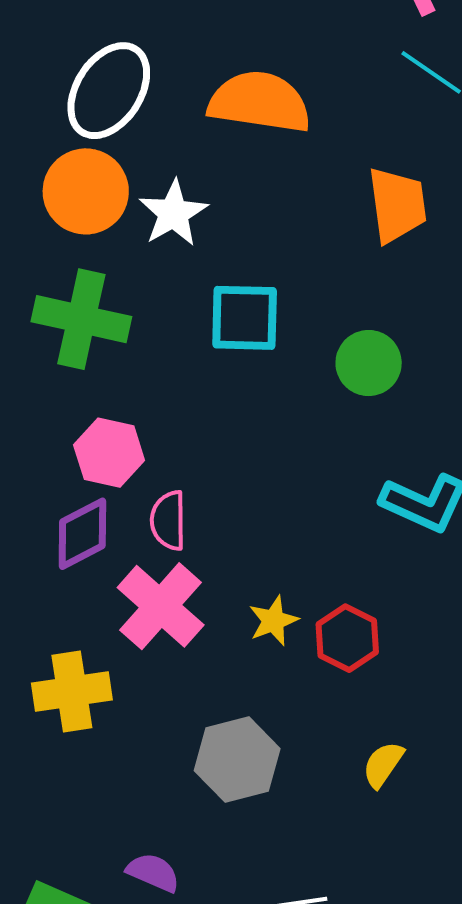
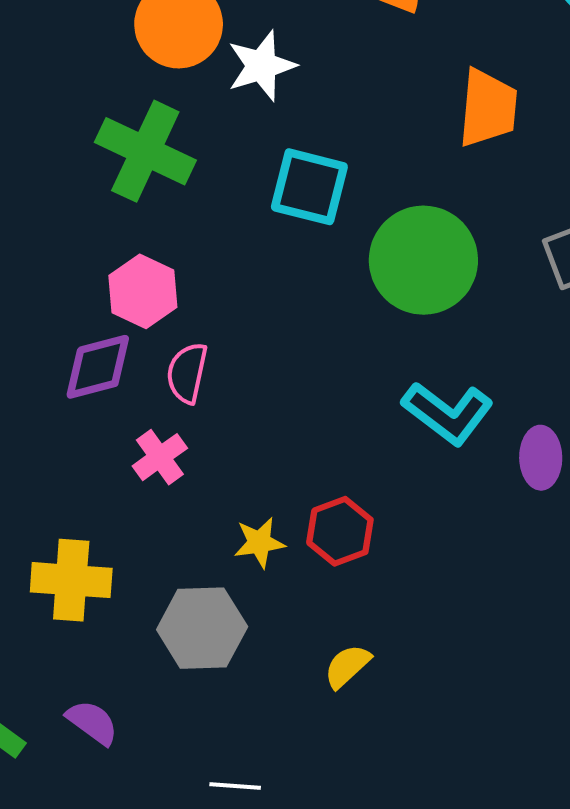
green circle: (369, 363) -> (423, 260), size x1.6
pink cross: (161, 606) -> (160, 457), size x0.6
yellow star: (273, 621) -> (259, 543), moved
yellow cross: (72, 692) -> (71, 580), moved

